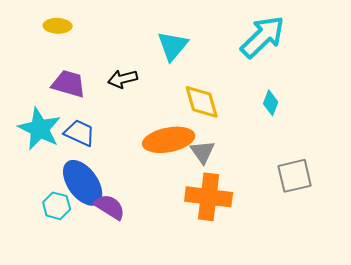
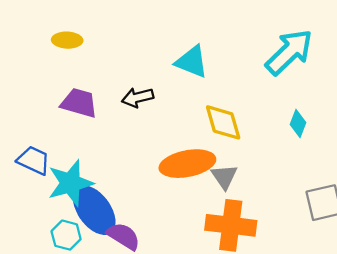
cyan triangle: (173, 46) -> (192, 62), turned -48
cyan star: (40, 129) -> (70, 183), moved, turned 30
blue trapezoid: (80, 133) -> (34, 160), moved

